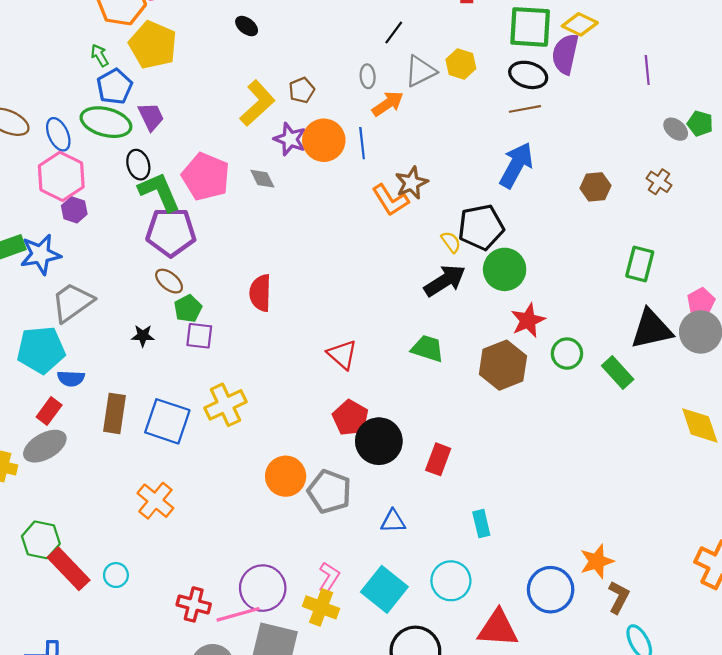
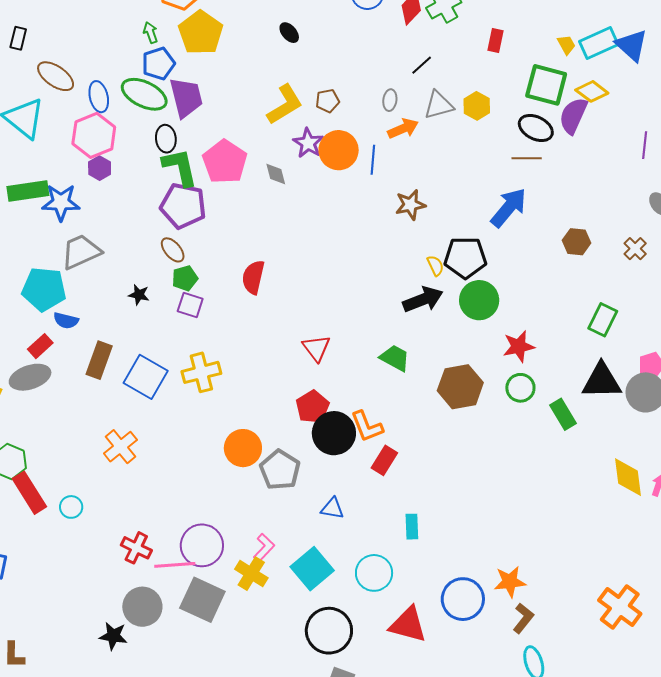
purple trapezoid: (151, 117) -> (186, 98), size x1.5
orange L-shape: (390, 200) -> (367, 426), moved
red star: (528, 320) -> (519, 346), moved

